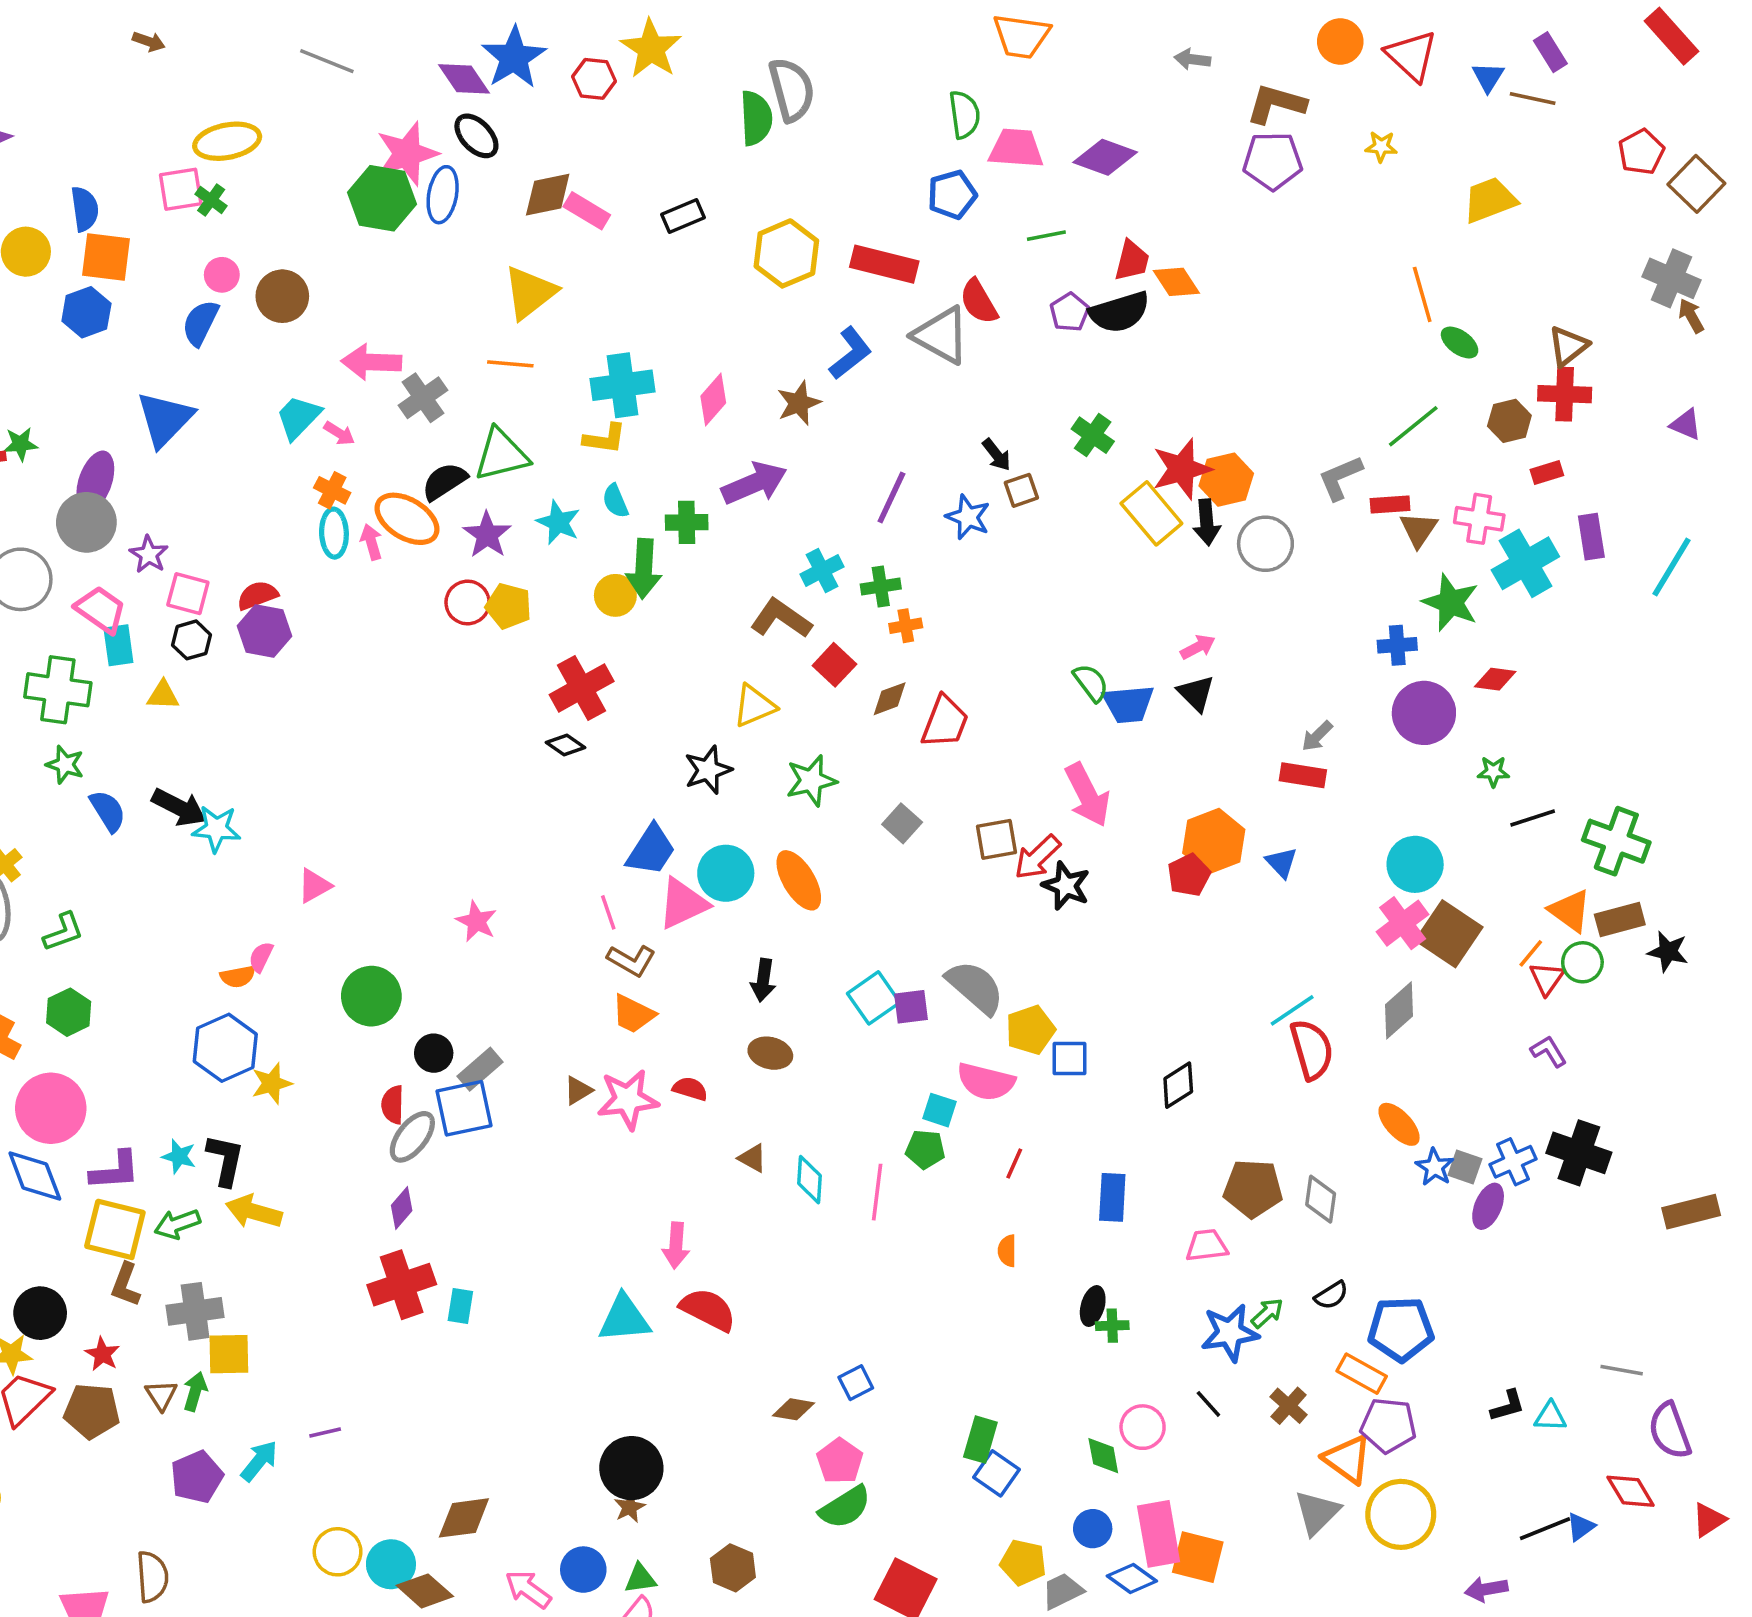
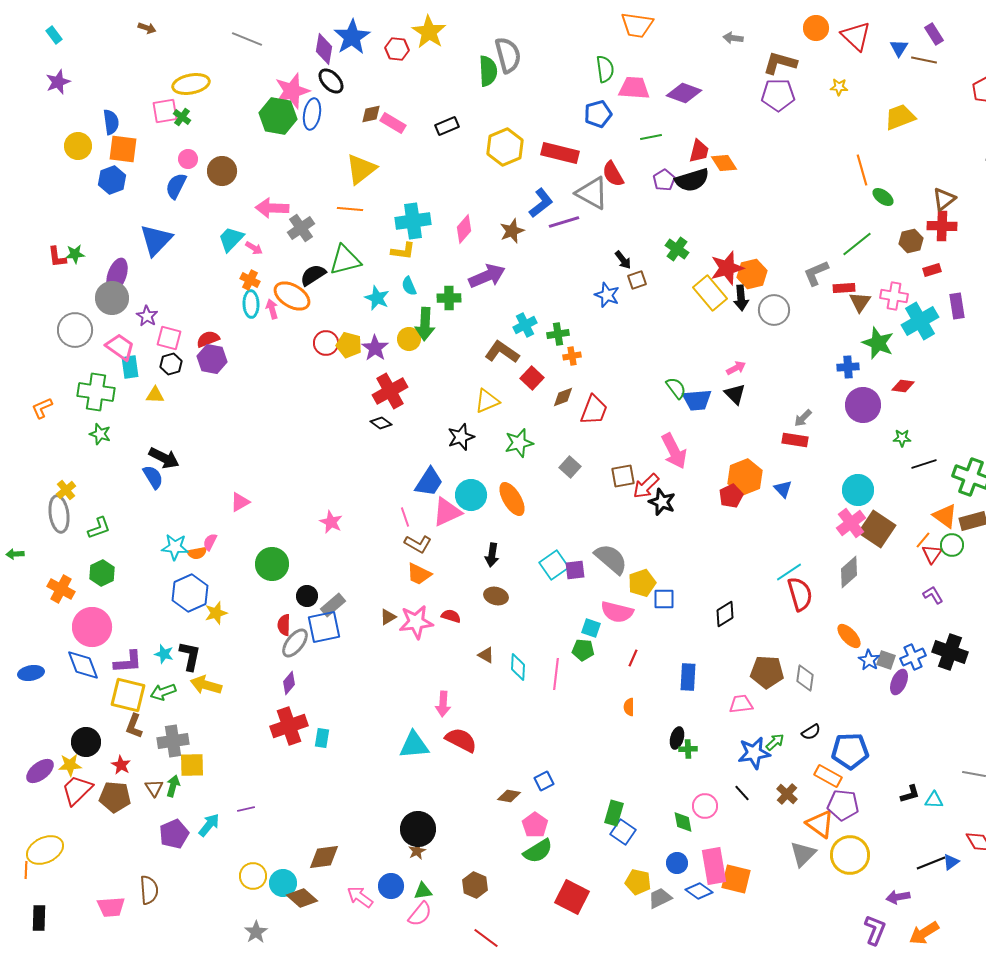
purple diamond: (464, 79) -> (324, 49), turned 44
brown diamond: (548, 195) -> (371, 114), size x0.7
purple line: (891, 497) -> (564, 222), moved, turned 48
purple star: (487, 535) -> (375, 348), moved
blue semicircle: (108, 811) -> (153, 477), moved
cyan star: (216, 829) -> (175, 547), moved

